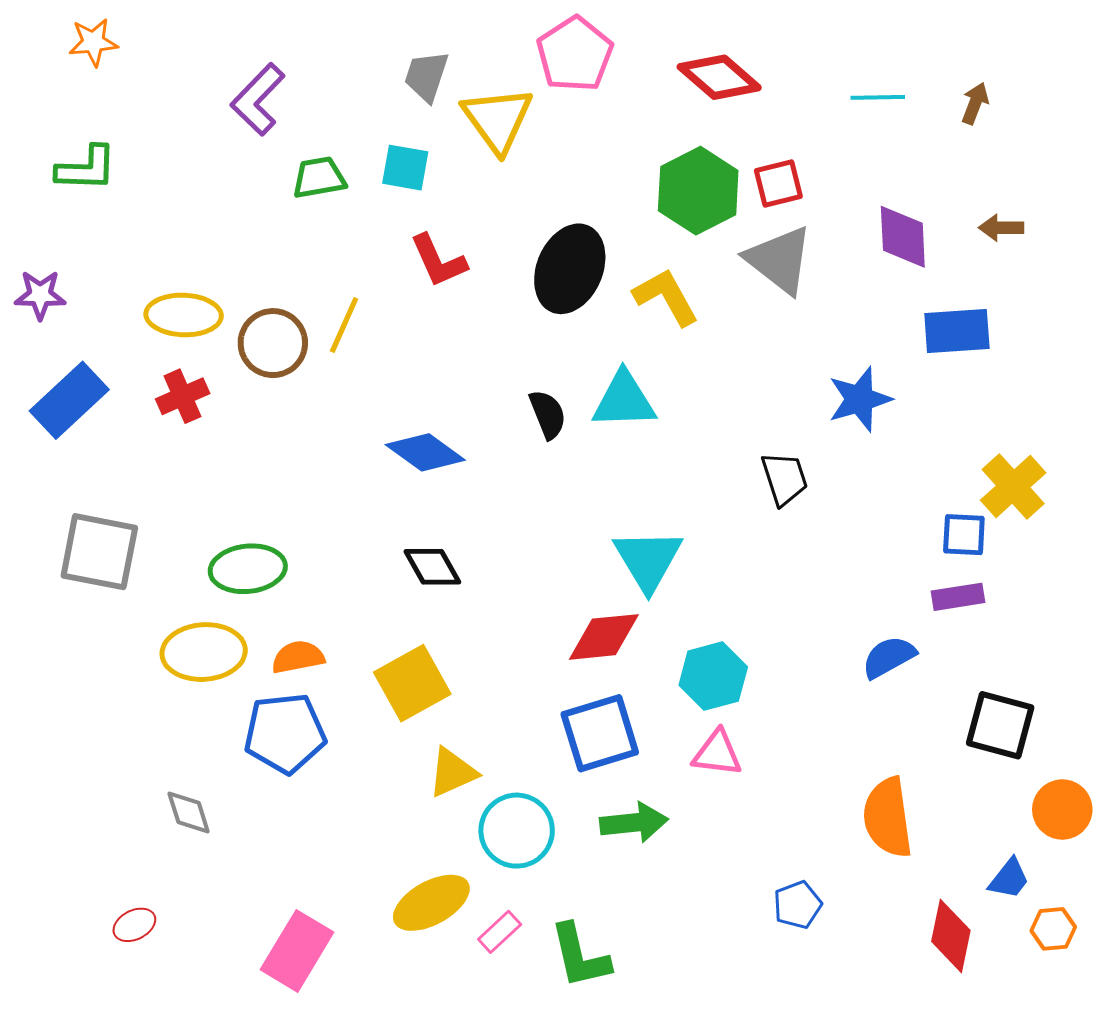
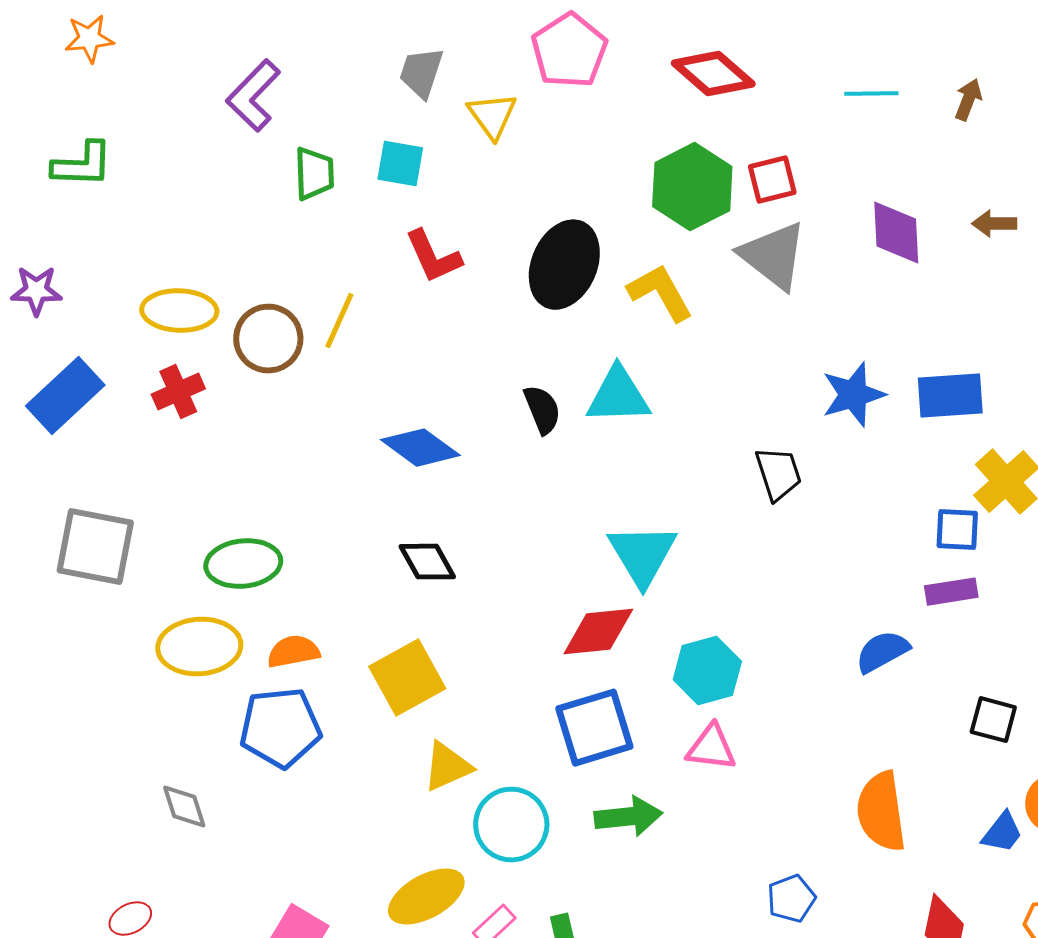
yellow triangle: (498, 119) -> (492, 116), size x0.7
green trapezoid: (319, 178) -> (314, 174), turned 98
blue rectangle: (957, 331) -> (950, 396), moved
black square: (1000, 725) -> (993, 720), size x0.7
blue trapezoid: (1009, 879) -> (1002, 833), moved

